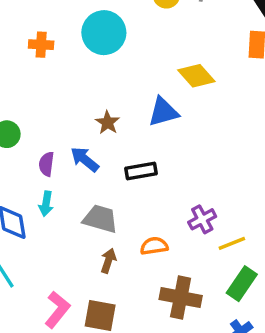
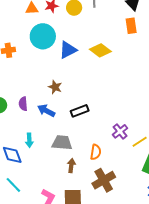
blue triangle: (163, 112) -> (68, 50), moved
purple semicircle: (46, 164) -> (23, 104), moved
orange semicircle: (154, 246) -> (96, 152), turned 119
brown cross: (181, 297) -> (104, 180), moved, turned -30

